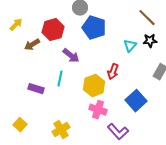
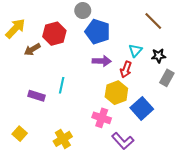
yellow arrow: (16, 25) -> (15, 28), size x1.5
black star: (150, 41) -> (159, 56), moved
purple arrow: (71, 56) -> (102, 61), moved, turned -36
red arrow: (113, 72) -> (126, 69), moved
yellow hexagon: (94, 86) -> (116, 93), moved

